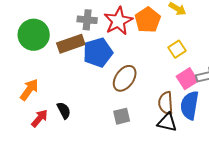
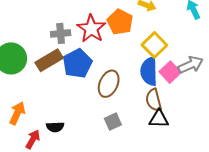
yellow square: (177, 49) -> (154, 45), size x1.4
blue semicircle: (190, 105) -> (149, 71), moved
black semicircle: (64, 110) -> (55, 127), turned 126

